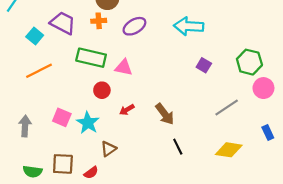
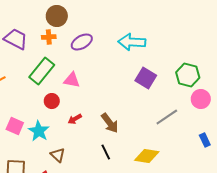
green rectangle: (91, 58) -> (42, 71), turned -64
purple square: (204, 65) -> (146, 78), size x1.5
black line: (178, 147) -> (106, 152), moved
brown triangle: (108, 149) -> (58, 155), turned -42
yellow diamond: (229, 150) -> (147, 156), moved

